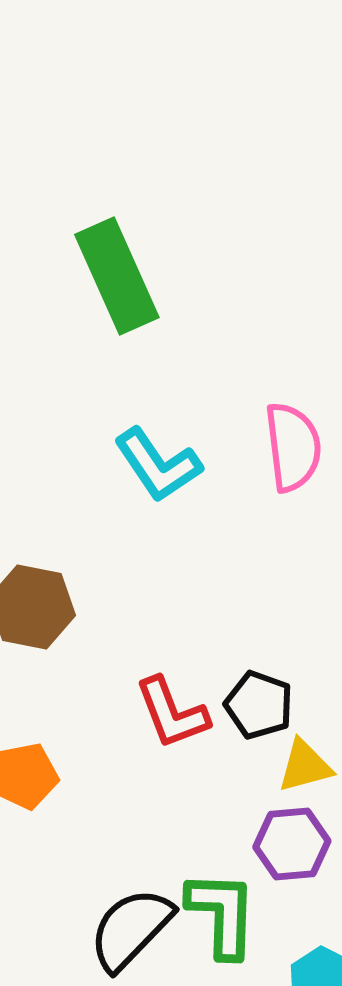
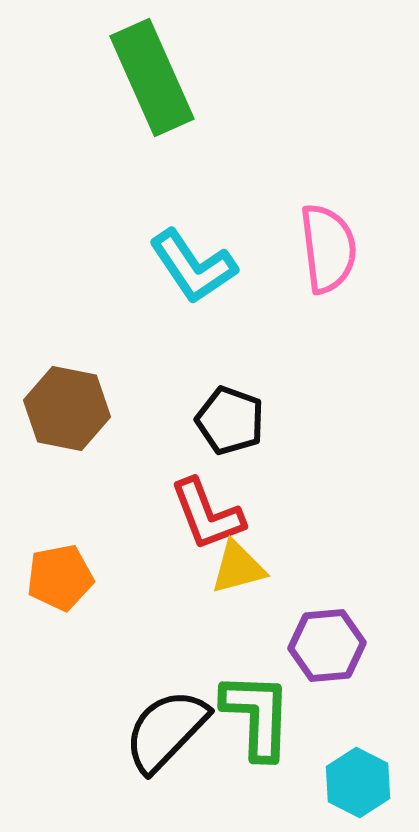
black pentagon: (259, 705) -> (230, 421), moved
yellow triangle: (305, 766) -> (238, 568), moved

